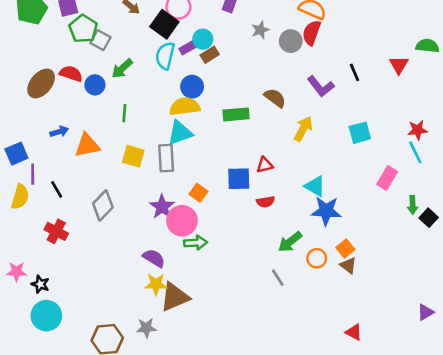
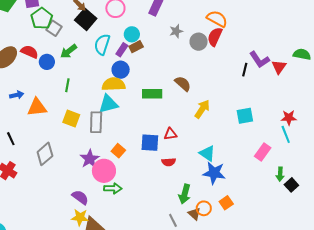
black square: (164, 24) -> (86, 19), moved
purple rectangle: (189, 47) -> (122, 50), moved, turned -32
black line: (354, 72) -> (245, 70), turned 32
purple L-shape: (321, 86) -> (259, 60), moved
green arrow: (290, 242) -> (185, 194), turned -42
brown triangle: (348, 265) -> (194, 214), moved

